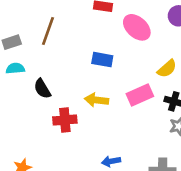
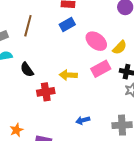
pink ellipse: (137, 27) -> (96, 41), moved
blue rectangle: (102, 60) -> (67, 25), moved, turned -35

